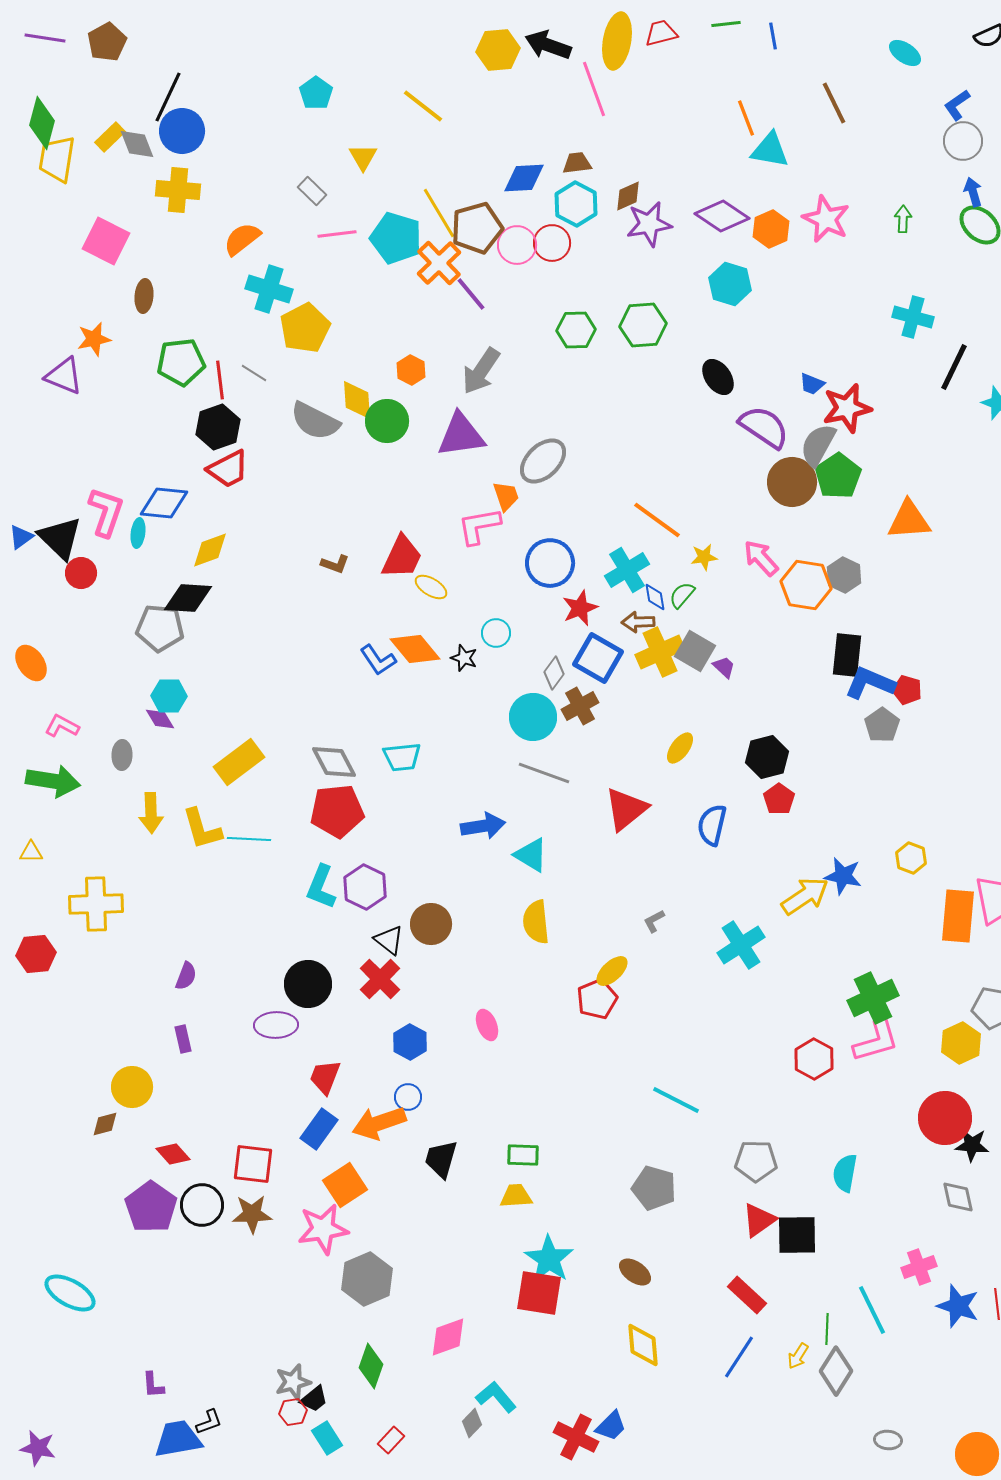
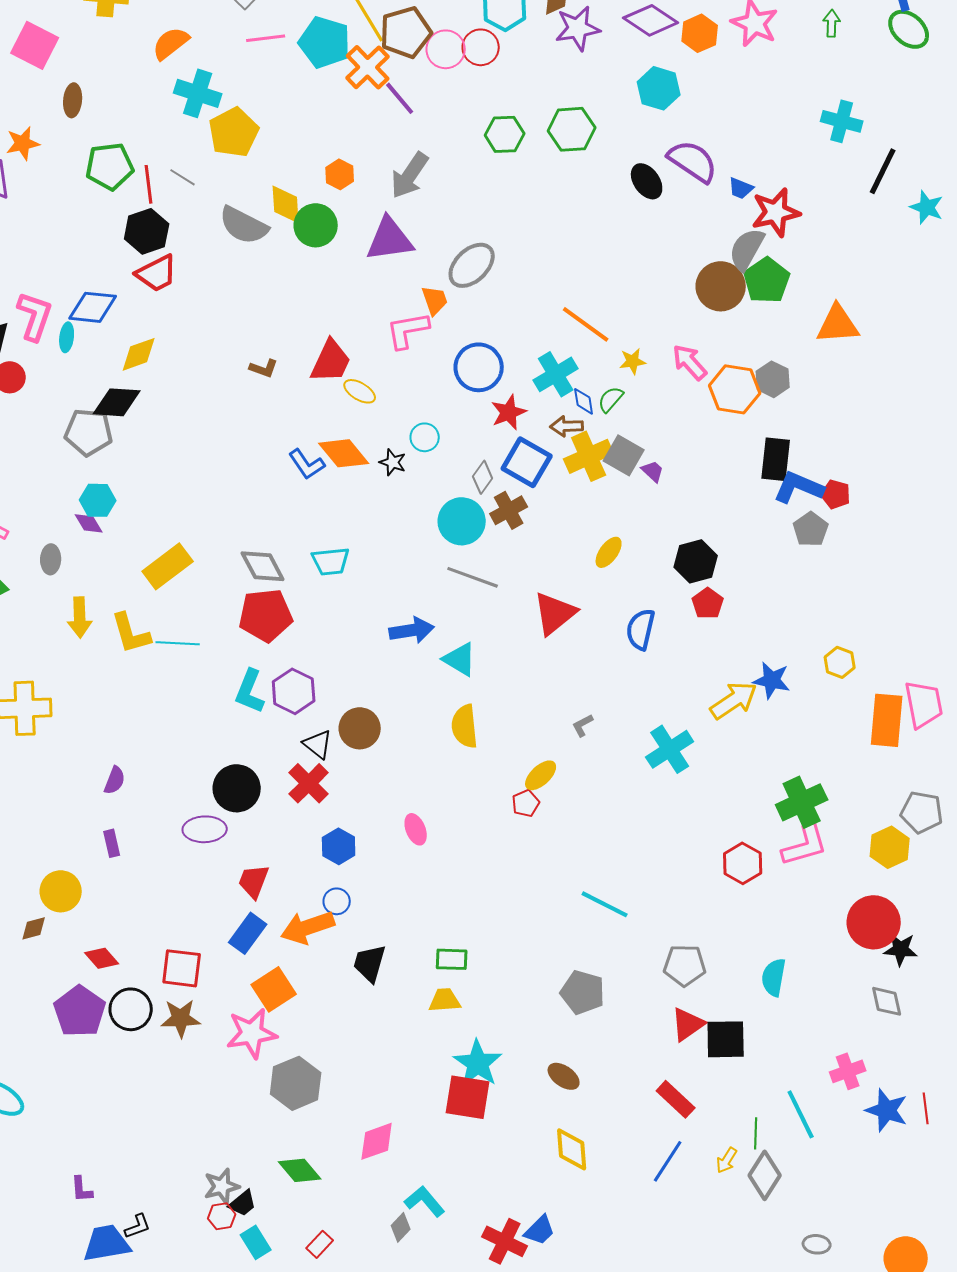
purple semicircle: (764, 427) -> (693, 161), moved
red pentagon: (597, 999) -> (526, 803), size x0.7
green diamond: (371, 1366) -> (300, 1170), turned -60

